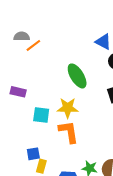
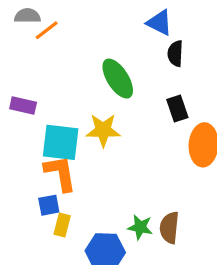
cyan square: (41, 115) -> (61, 142), size x1.4
orange L-shape: (69, 132) -> (60, 173), moved

